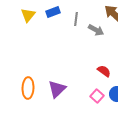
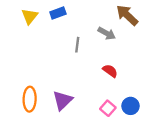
gray line: (76, 19) -> (77, 45), moved
red semicircle: (104, 71) -> (110, 71), moved

